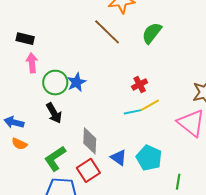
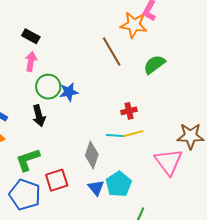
gray diamond: (90, 141) -> (92, 155), moved
blue triangle: (119, 158) -> (96, 188), moved

